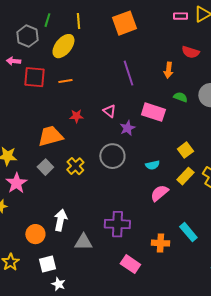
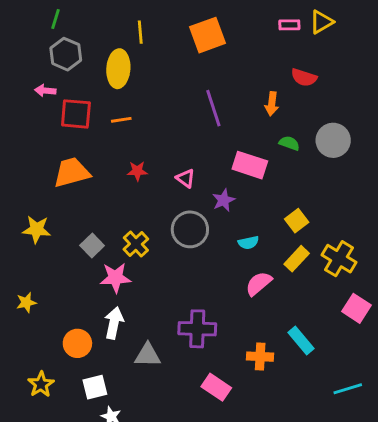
green line: (47, 20) -> (56, 19), moved
yellow ellipse: (63, 46) -> (118, 69), turned -35
pink triangle: (109, 111) -> (186, 178), moved
purple star: (127, 128) -> (224, 200), moved
orange trapezoid: (50, 136) -> (72, 172), moved
pink star: (16, 183) -> (115, 278), moved, turned 30

